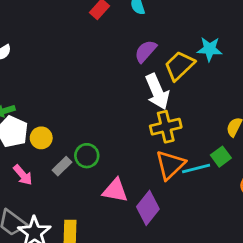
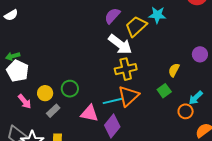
white arrow: (157, 92) -> (120, 44), turned -30
yellow circle: (41, 138) -> (45, 93), moved
gray rectangle: (62, 166) -> (53, 111), moved
cyan line: (196, 168) -> (113, 101), moved

